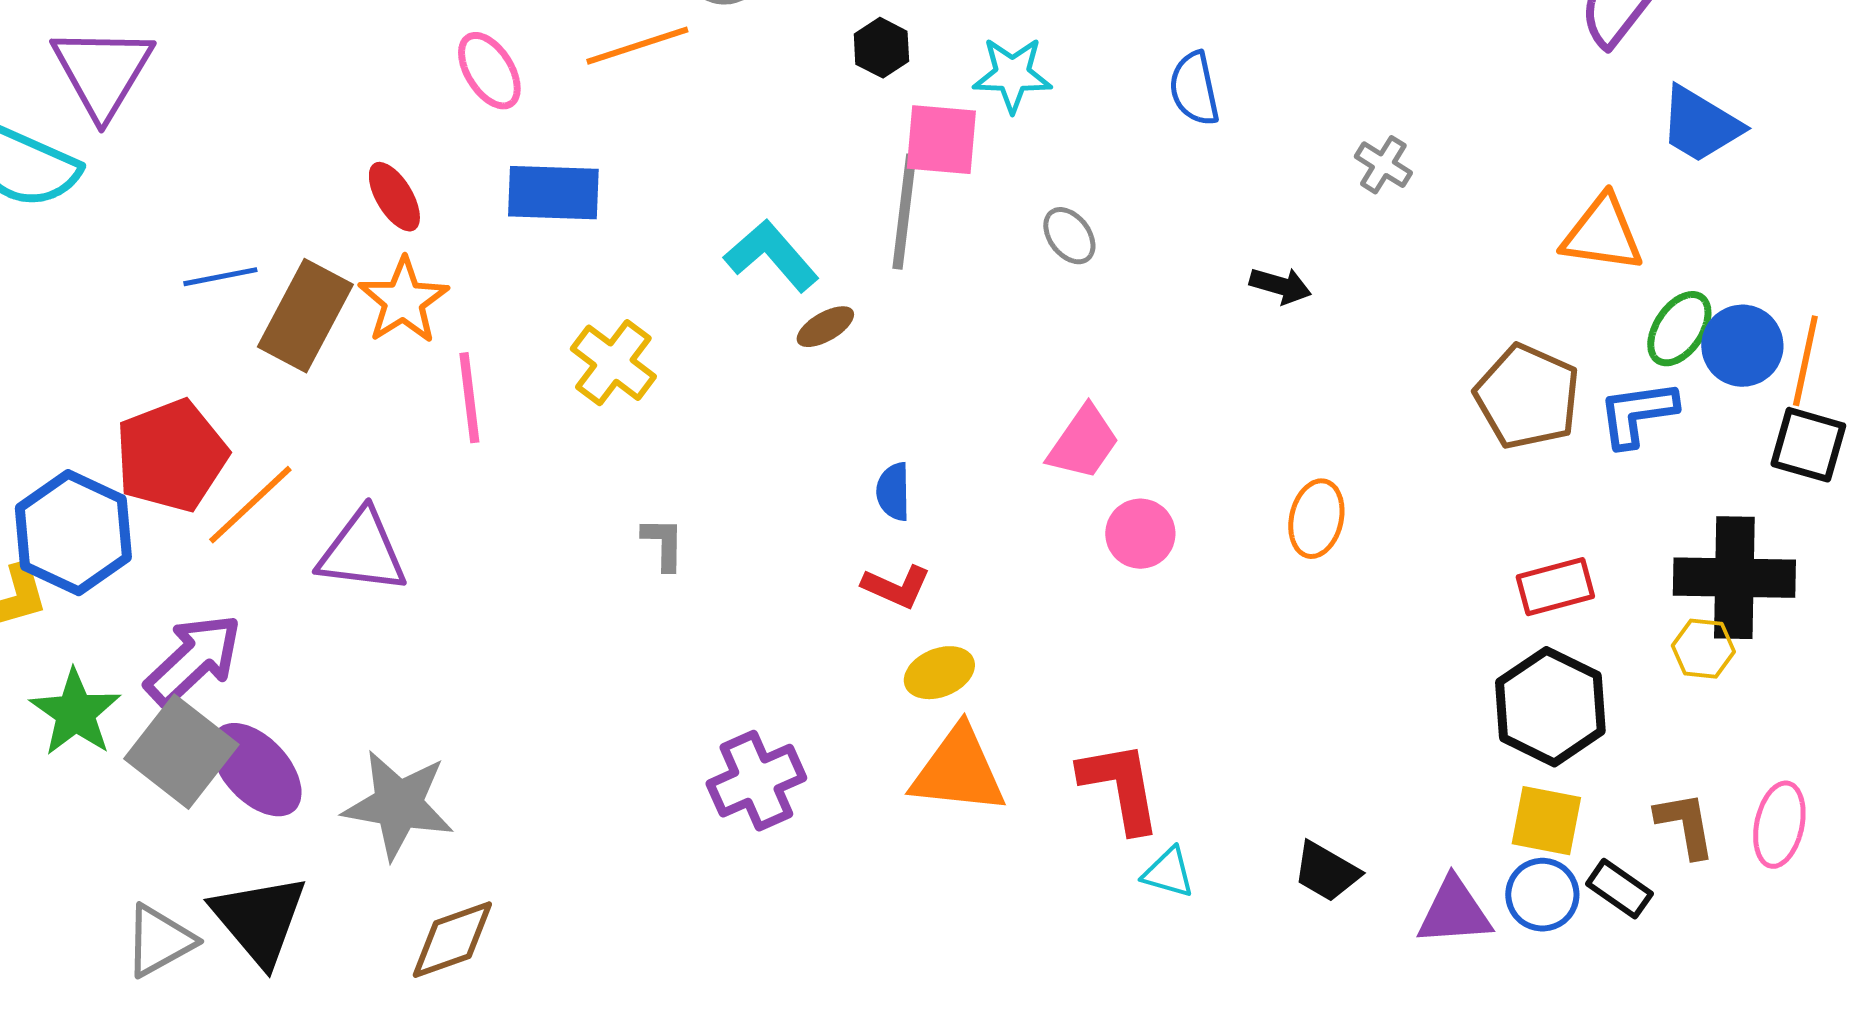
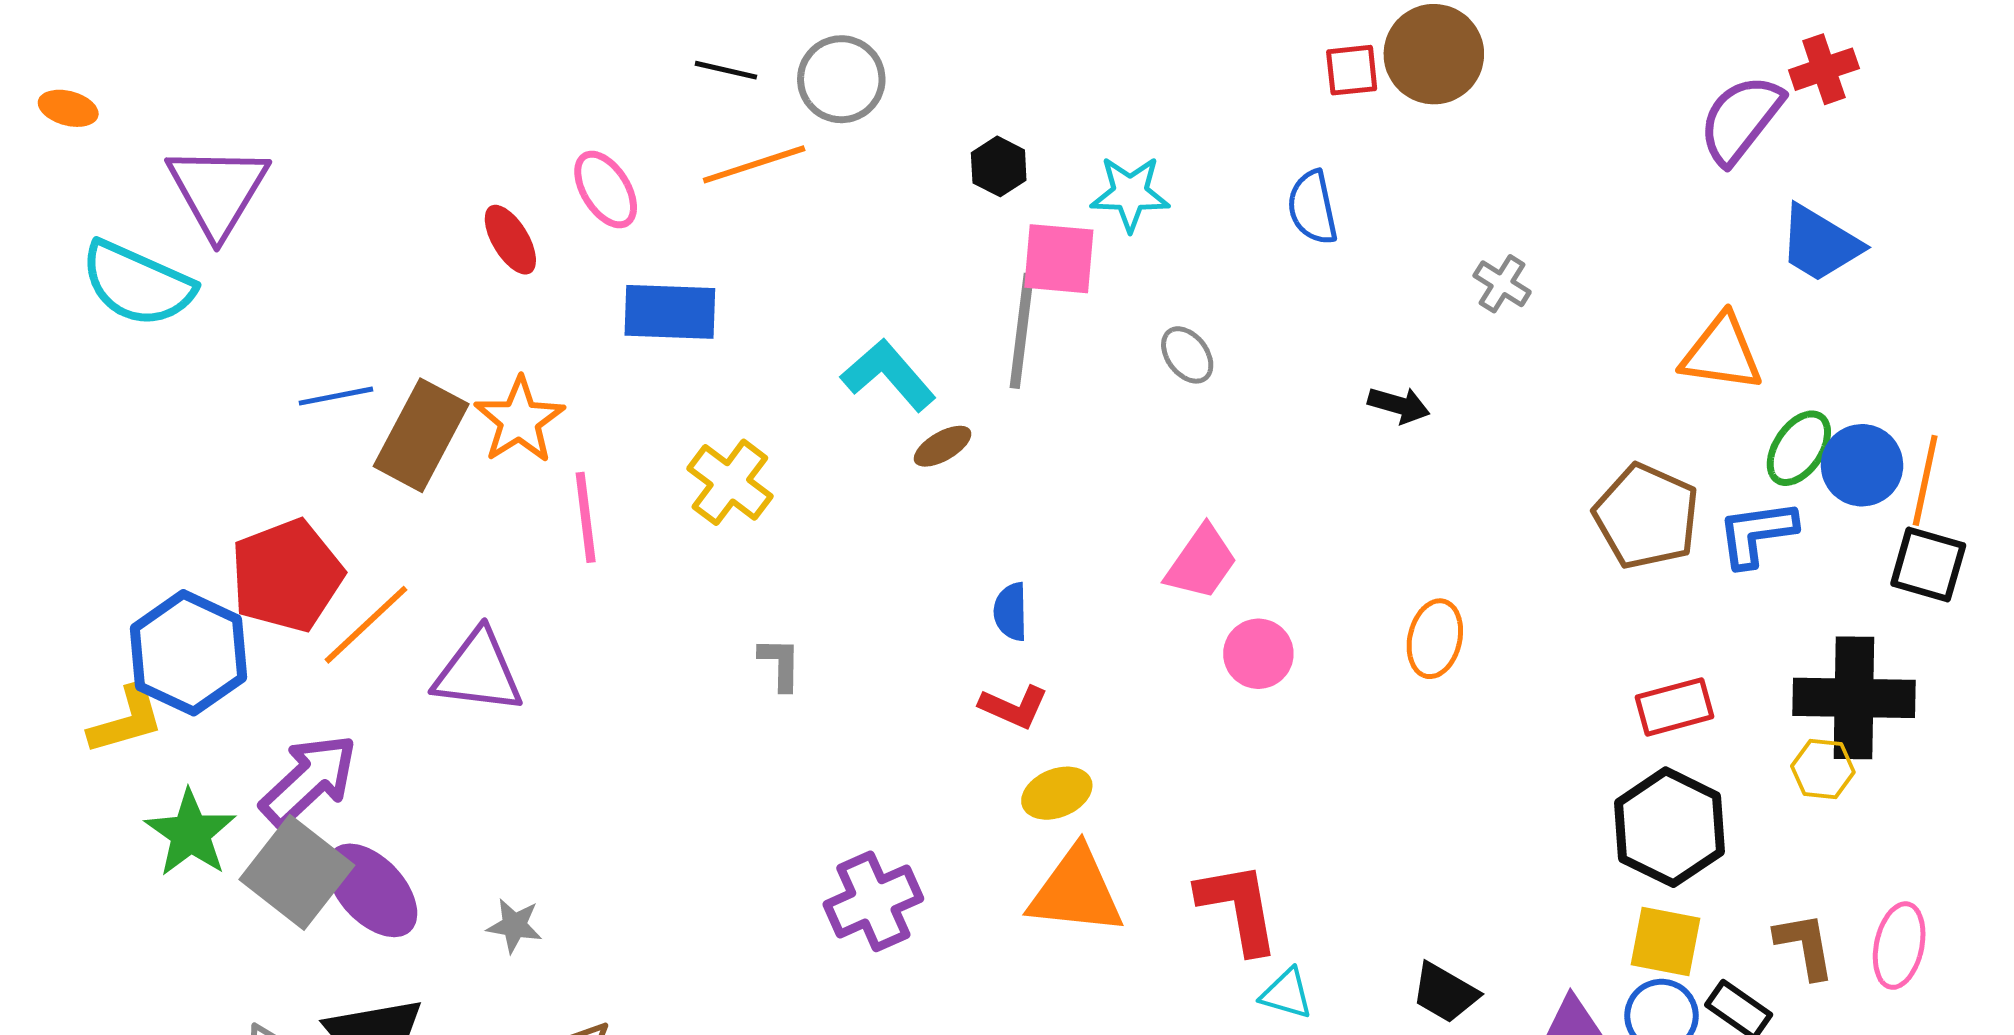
red ellipse: (394, 197) -> (510, 240), moved
gray star: (398, 805) -> (514, 925), size x0.5

